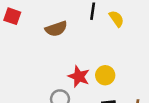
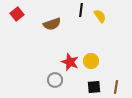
red square: (12, 16) -> (17, 14), turned 32

